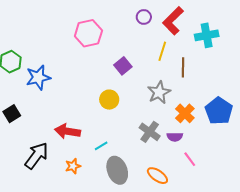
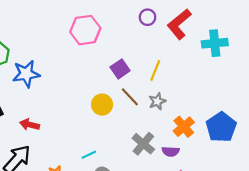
yellow line: (162, 51) -> (155, 70), moved
brown line: (183, 67) -> (130, 97), moved, turned -48
gray star: (159, 92) -> (157, 101), size x0.7
red arrow: (68, 131) -> (30, 125), moved, size x0.7

